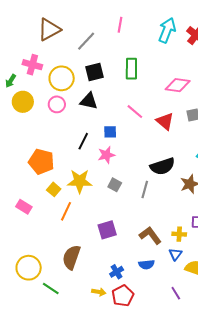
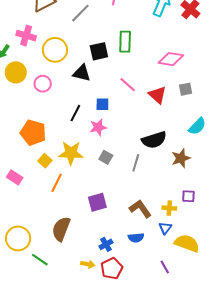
black square: (94, 72) -> (99, 51), moved
pink circle: (57, 104) -> (43, 84), moved

